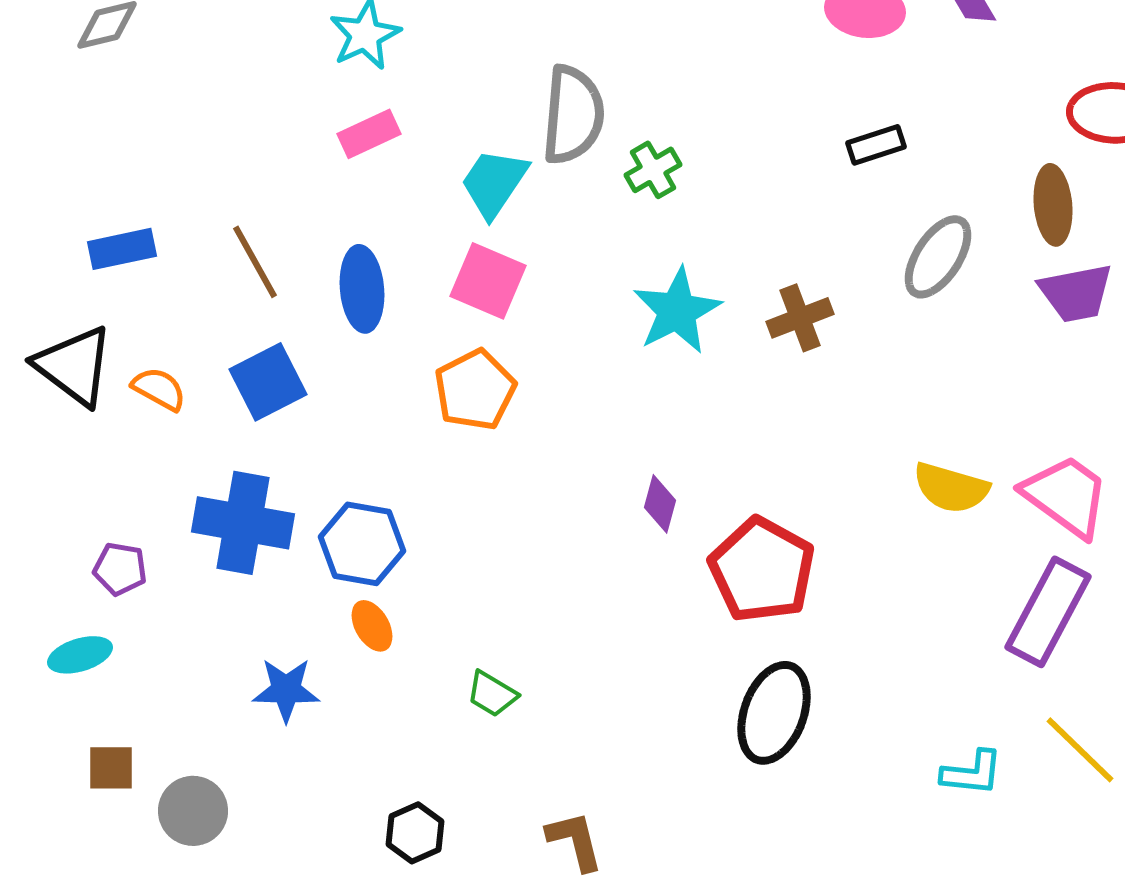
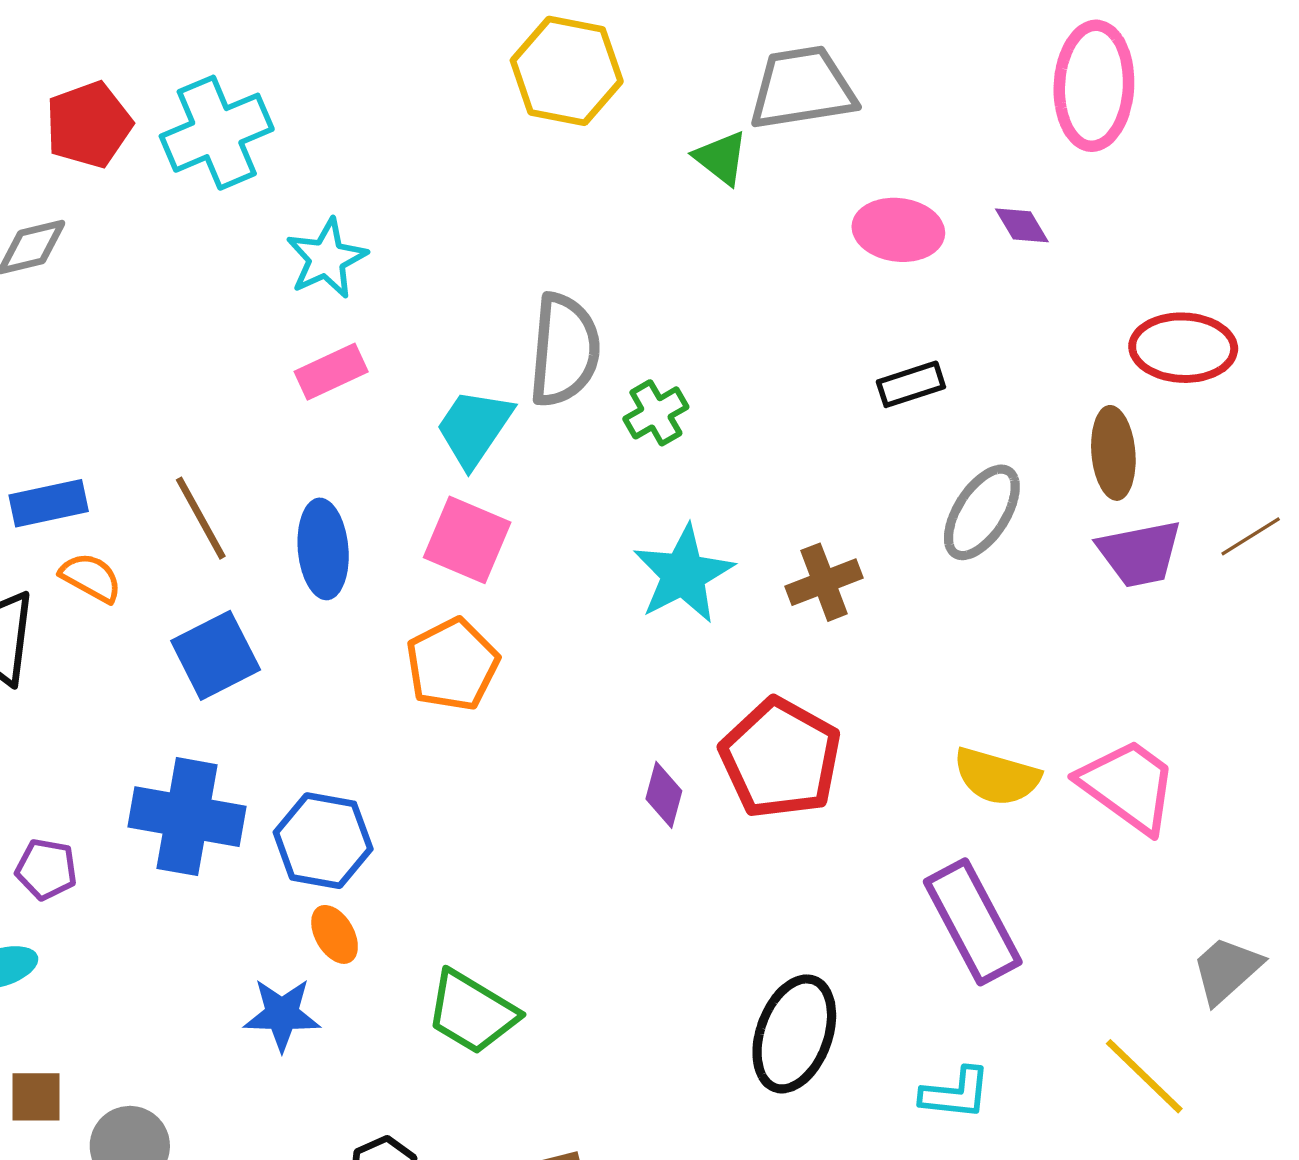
orange semicircle: (159, 389) -> (91, 578), moved
red pentagon: (762, 570) -> (781, 758), moved
purple rectangle: (1048, 612) -> (973, 922), moved, turned -56
blue star: (286, 690) -> (282, 1014), moved
green trapezoid: (492, 694) -> (472, 1012), size x1.6
cyan L-shape: (972, 773) -> (956, 1093), moved

